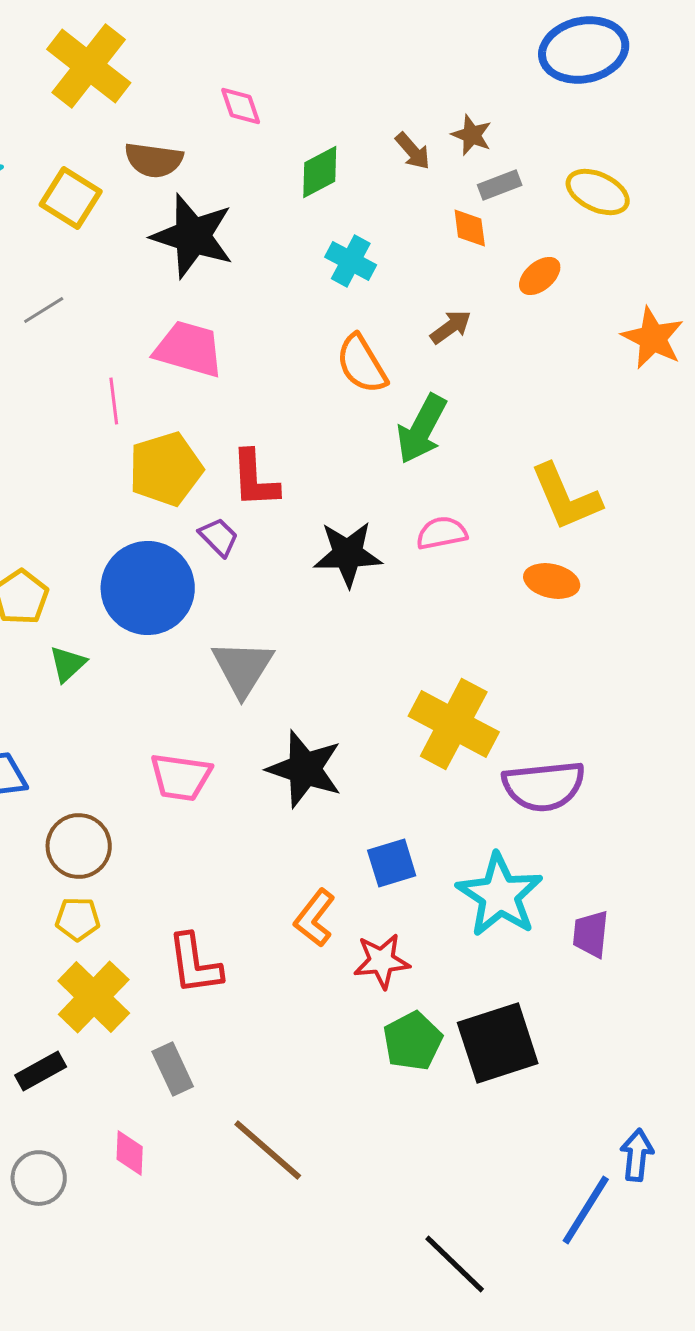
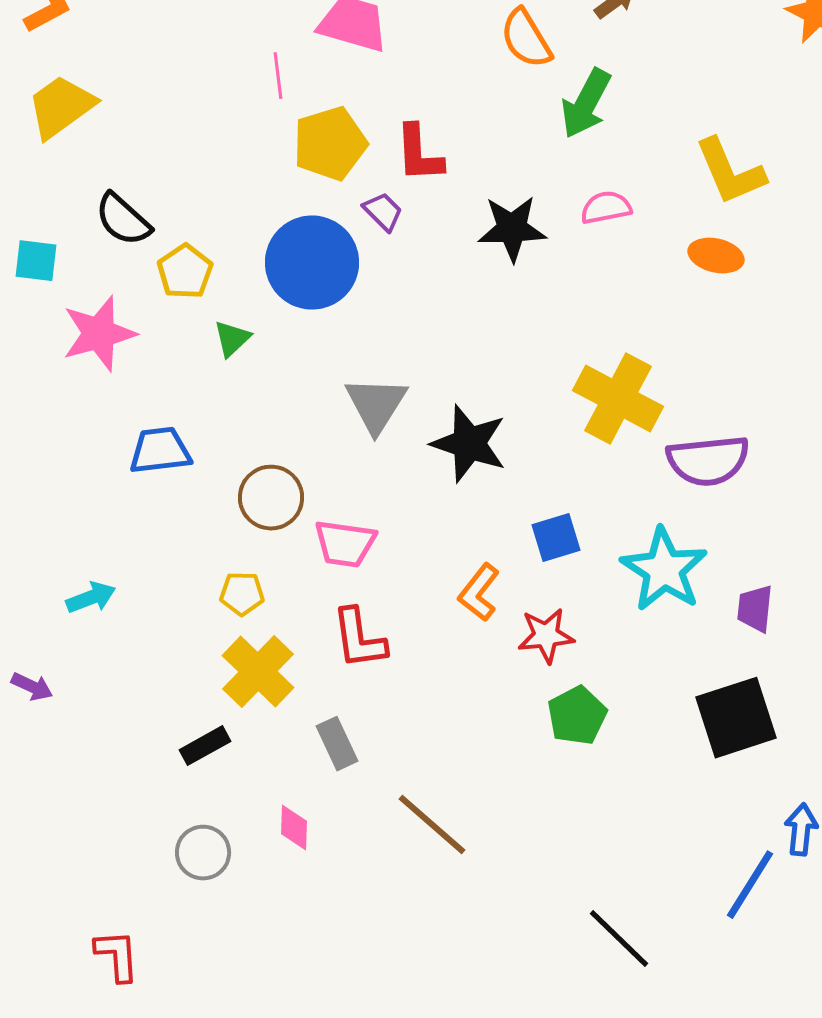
gray triangle: (243, 668) -> (376, 405), moved
pink trapezoid: (181, 777) -> (345, 544), moved
brown circle: (79, 846) -> (271, 498), moved
black square: (498, 1043) -> (736, 718), moved

